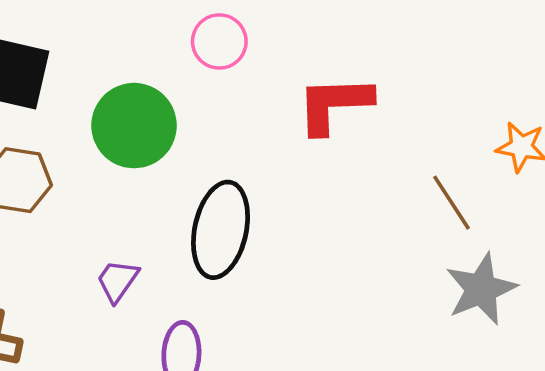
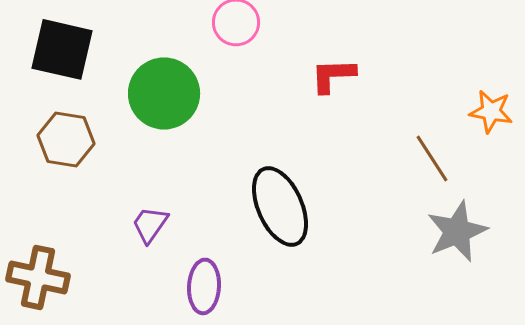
red L-shape: (334, 104) -> (333, 75), size x0.7
black ellipse: (221, 230) -> (280, 206), moved, turned -36

